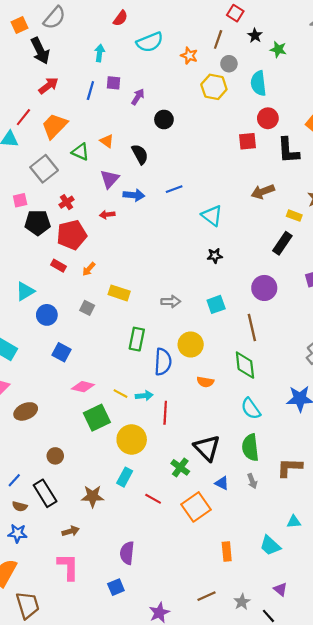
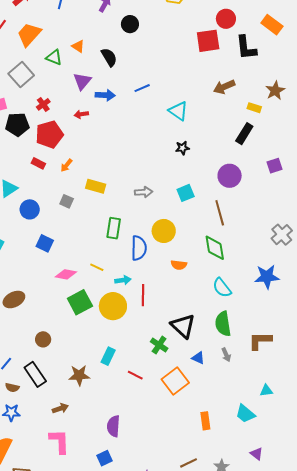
red square: (247, 141) -> (208, 41), size x1.4
yellow line: (120, 394) -> (97, 267), moved
yellow circle: (132, 439) -> (113, 306), moved

